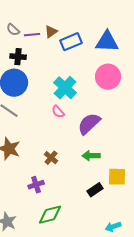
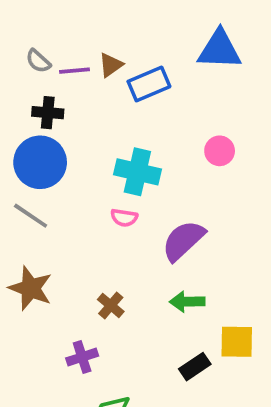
blue triangle: (107, 42) -> (220, 50), moved
pink circle: (108, 77) -> (220, 151), size x0.6
cyan cross: (65, 88) -> (137, 172), turned -30
pink semicircle: (58, 112) -> (124, 218), turned -40

